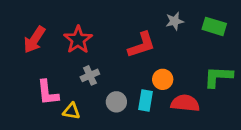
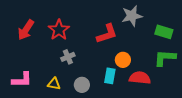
gray star: (175, 21) -> (132, 16), size x1.5
green rectangle: (214, 26) -> (164, 32), moved
pink L-shape: (48, 93) -> (22, 80), moved, turned -85
gray circle: (116, 102) -> (82, 85), moved

